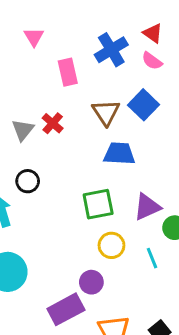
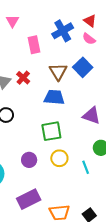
blue trapezoid: (119, 154) -> (54, 97), moved
purple triangle: (147, 207) -> (91, 116), moved, turned 42
purple circle: (91, 282) -> (29, 160), moved

